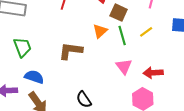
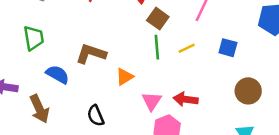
orange triangle: (100, 31) -> (125, 77), moved
pink triangle: (124, 66) -> (152, 101), moved
blue semicircle: (34, 77) -> (58, 74), moved

